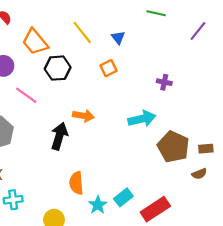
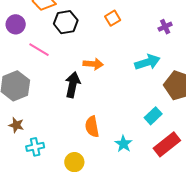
purple cross: (164, 82) -> (165, 27), turned -32
cyan rectangle: (123, 197) -> (153, 116), moved
cyan star: (98, 205) -> (123, 144), moved

